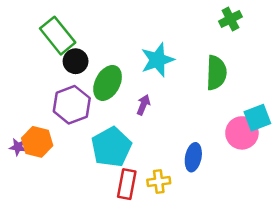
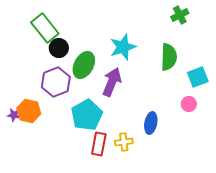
purple arrow: (143, 105) -> (112, 82), size x1.8
cyan square: (257, 118) -> (198, 77), moved
pink circle: (242, 133) -> (189, 104), size x0.6

